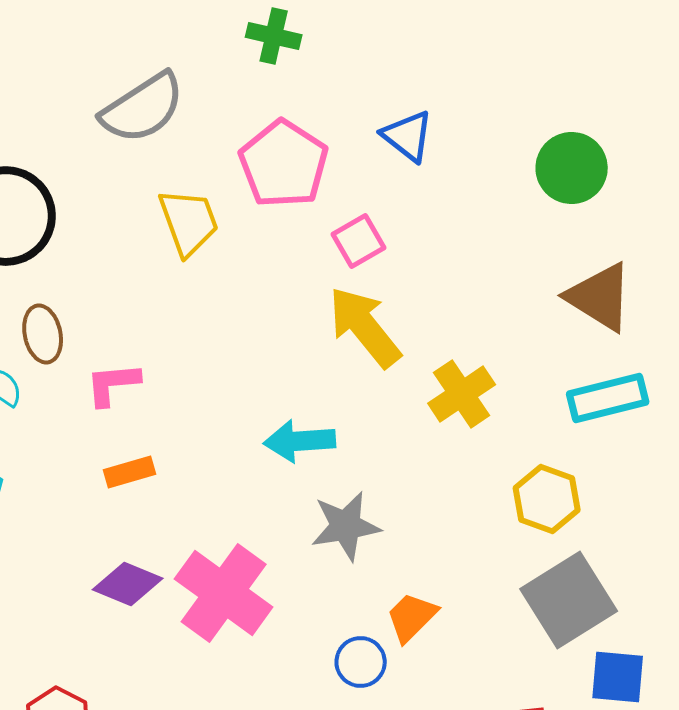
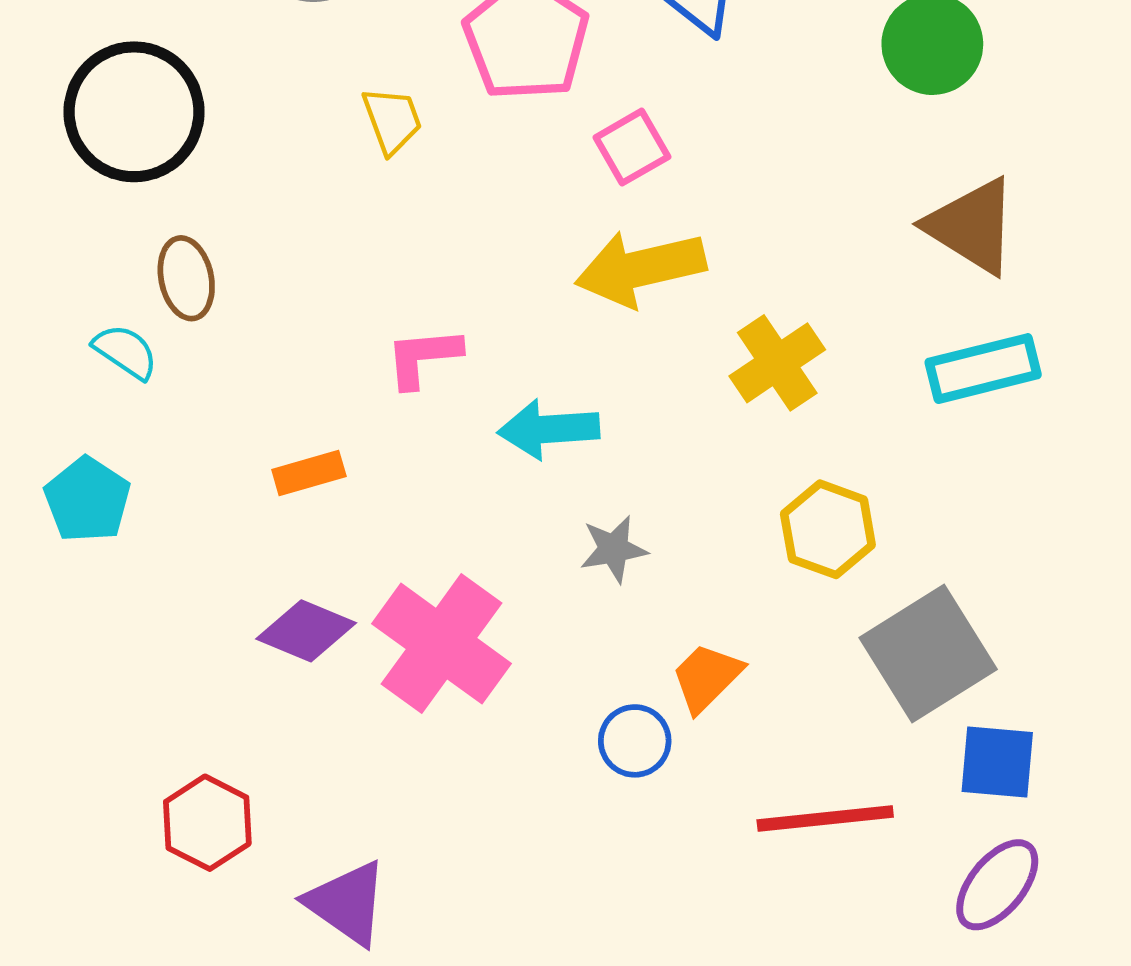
yellow trapezoid: (189, 222) -> (392, 120), size x0.7
yellow arrow: (365, 327) -> (640, 268), turned -64
pink L-shape: (113, 384) -> (423, 357), moved
yellow hexagon: (547, 499) -> (828, 529), moved
gray star: (346, 526) -> (614, 549), size x0.7

